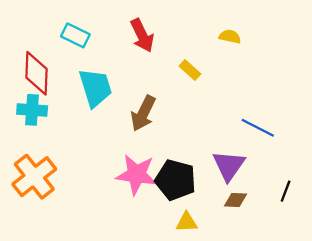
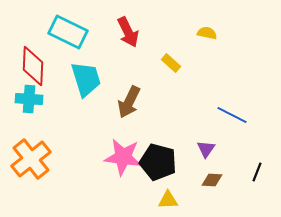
cyan rectangle: (75, 35) -> (68, 32), size x1.5
purple triangle: (229, 166) -> (206, 149), size x0.6

